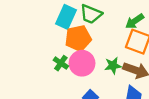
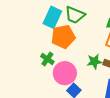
pink circle: (82, 63) -> (65, 73), moved

